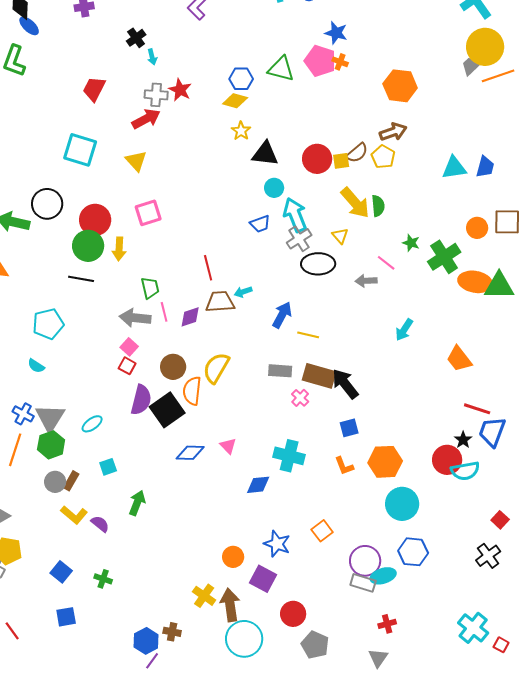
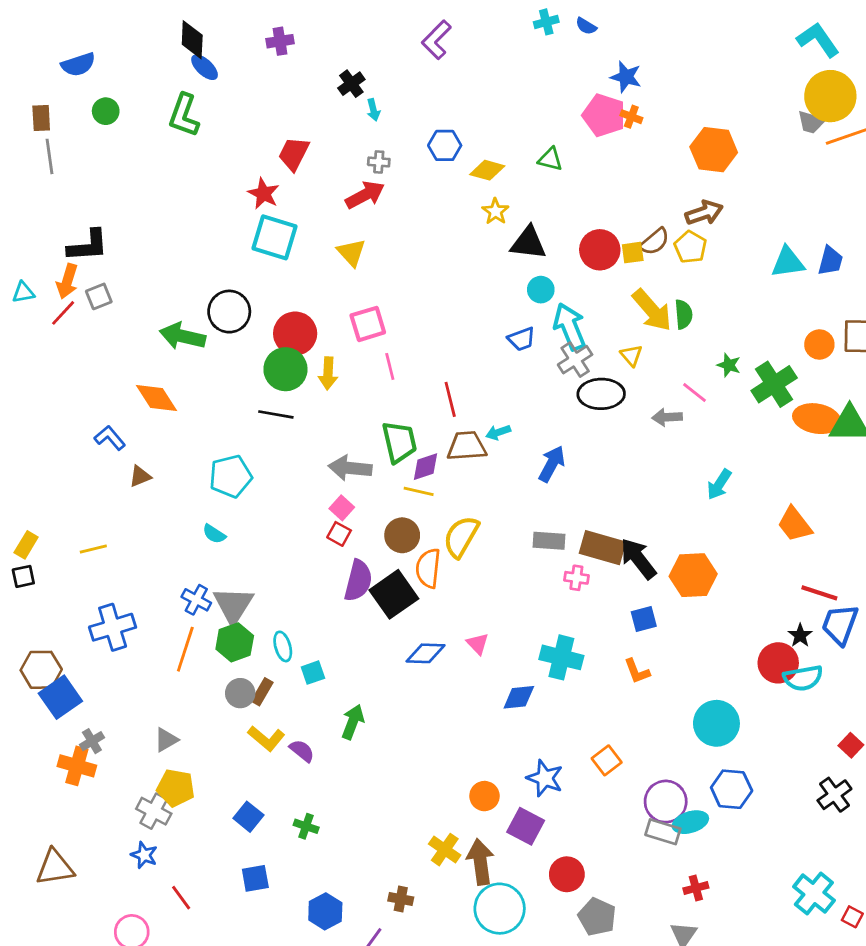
gray trapezoid: (471, 66) -> (811, 122), turned -120
green triangle: (281, 69) -> (550, 159), moved, size x0.7
blue hexagon: (241, 79) -> (445, 145), moved
red star: (180, 90) -> (264, 194), moved
gray cross: (156, 95) -> (379, 162), size x0.7
green trapezoid: (150, 288) -> (399, 442), moved, size x1.4
pink line: (164, 312) -> (390, 366), moved
yellow line: (308, 335) -> (419, 491), moved
pink cross: (300, 398) -> (576, 578), turned -36
cyan ellipse: (92, 424) -> (283, 646), moved, turned -70
orange hexagon: (385, 462) -> (693, 575), moved
blue hexagon: (146, 641) -> (325, 911), moved

